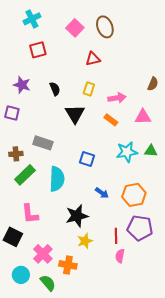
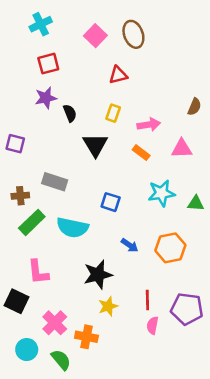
purple star: (22, 85) -> (46, 98), moved, turned -30
green triangle: (151, 151) -> (196, 203), moved
cyan semicircle: (57, 179) -> (72, 228), turned 100
purple pentagon: (140, 228) -> (187, 309), moved

